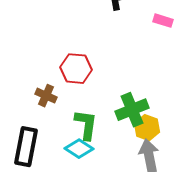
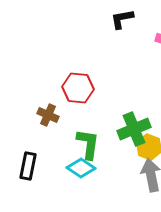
black rectangle: (26, 147) -> (28, 166), size x0.7

